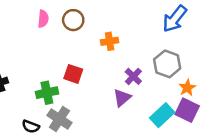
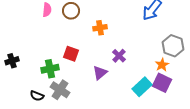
gray hexagon: (167, 64) -> (173, 46), moved
purple triangle: (122, 98) -> (100, 73), moved

